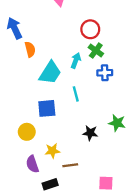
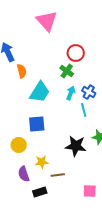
green cross: (96, 50) -> (67, 71), moved
cyan arrow: (76, 61) -> (71, 93), moved
blue cross: (105, 73) -> (89, 92), turned 32
cyan line: (76, 94) -> (84, 110), moved
black star: (90, 133) -> (76, 146), size x1.5

